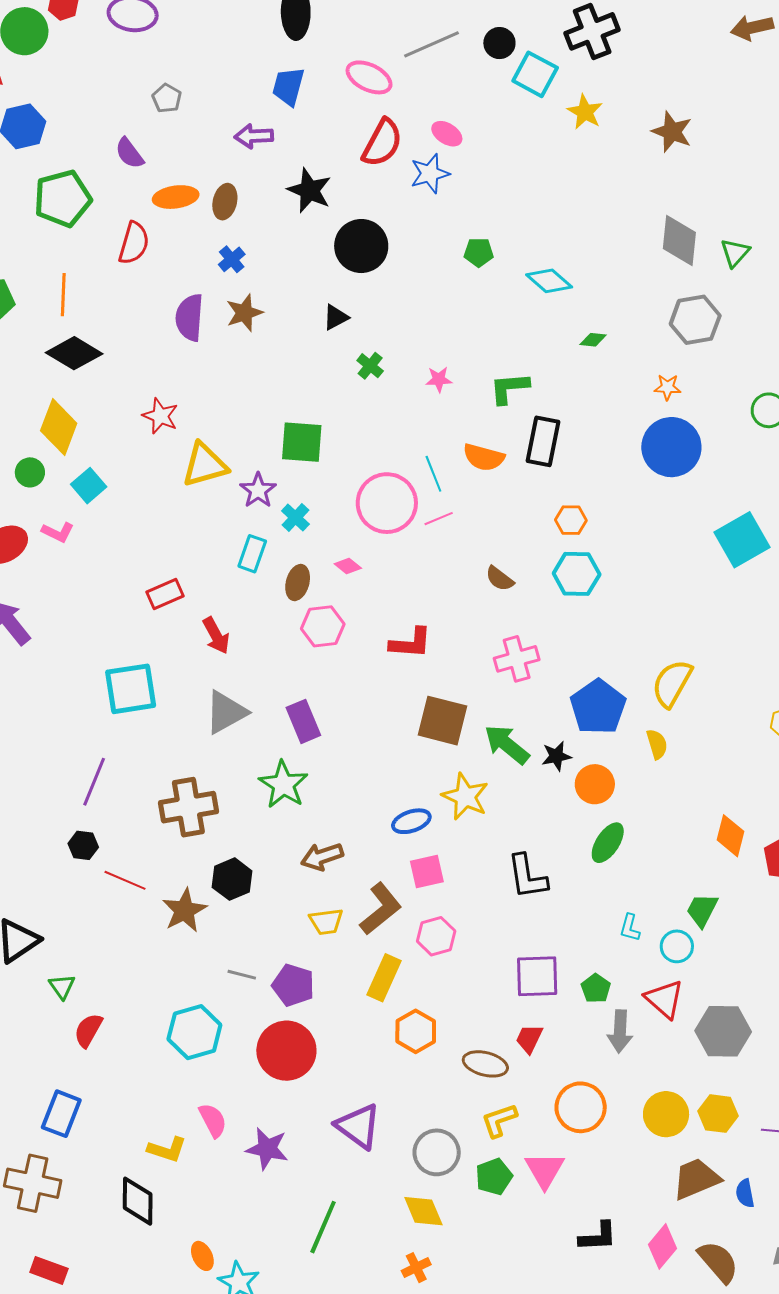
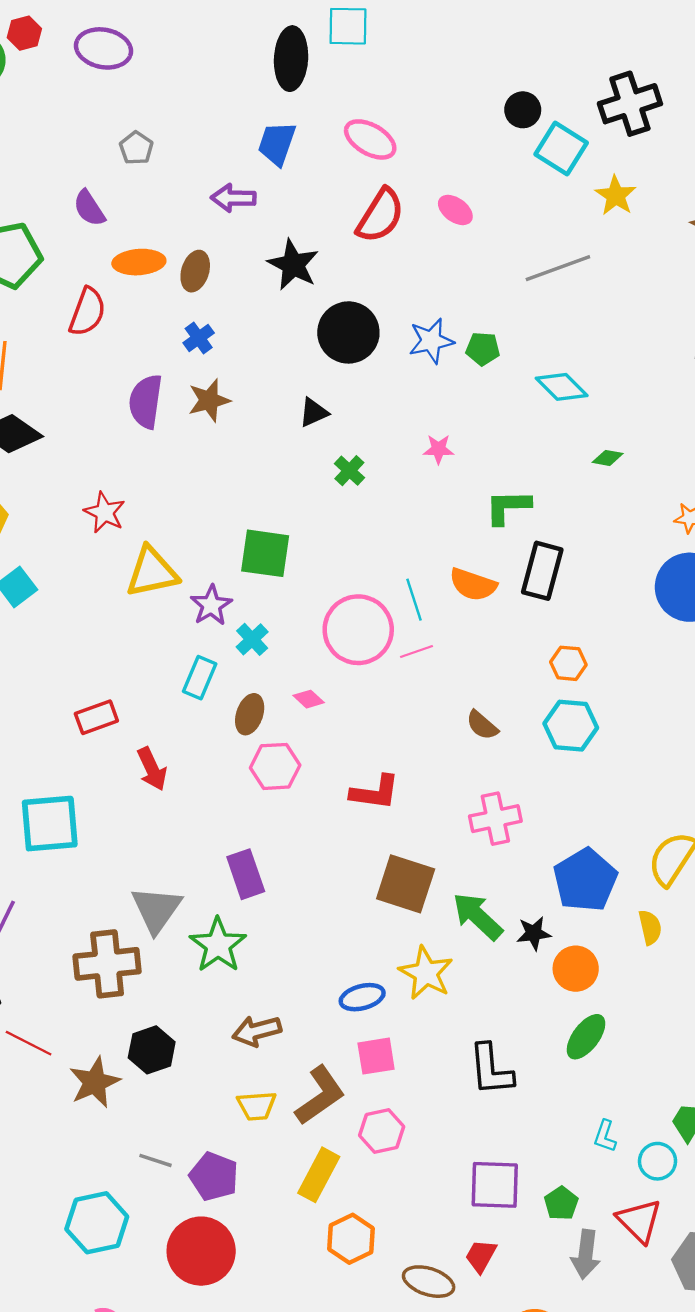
gray line: (431, 44) -> (558, 268), moved
blue star: (430, 174) -> (431, 341), moved
pink star: (439, 379) -> (438, 449), moved
gray triangle: (226, 712) -> (156, 909), moved, turned -30

